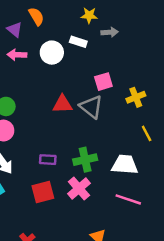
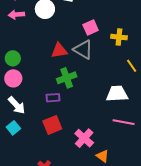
yellow cross: (136, 97) -> (119, 37), turned 35
green cross: (85, 160) -> (67, 78), moved
pink cross: (79, 188) -> (84, 138), moved

